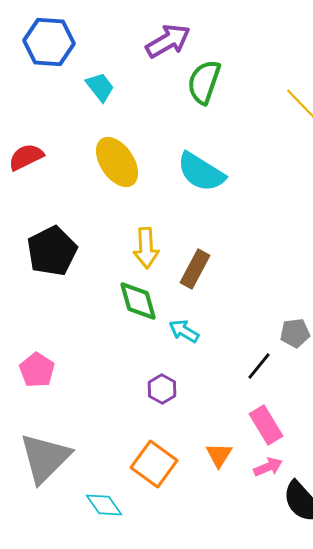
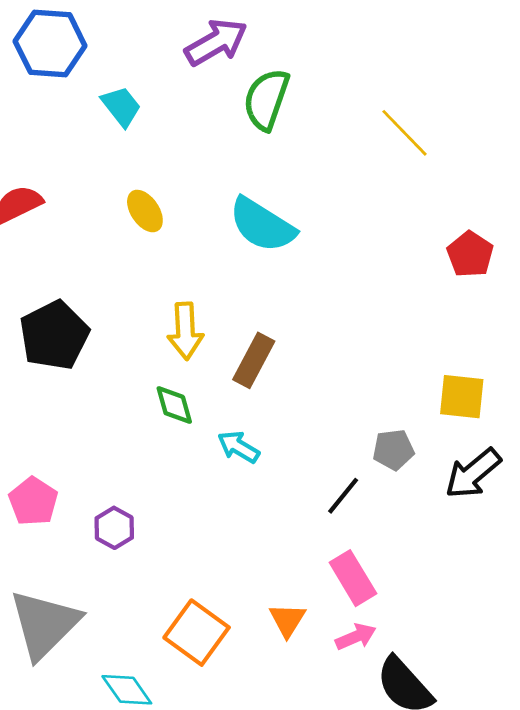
yellow ellipse: (117, 162) -> (145, 211), size x0.6
green diamond: (138, 301) -> (174, 405), size x0.7
purple hexagon: (162, 389) -> (114, 528), moved

